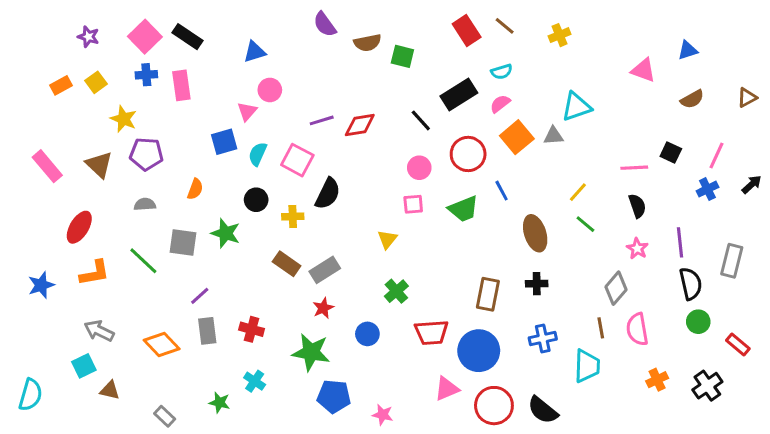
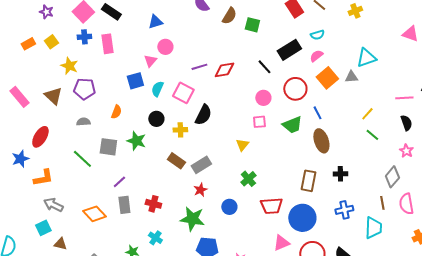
brown semicircle: (367, 43) -> (229, 16), turned -48
brown ellipse: (535, 233) -> (321, 141), moved
orange L-shape: (95, 273) -> (43, 178), moved
blue star: (41, 285) -> (20, 159), moved

